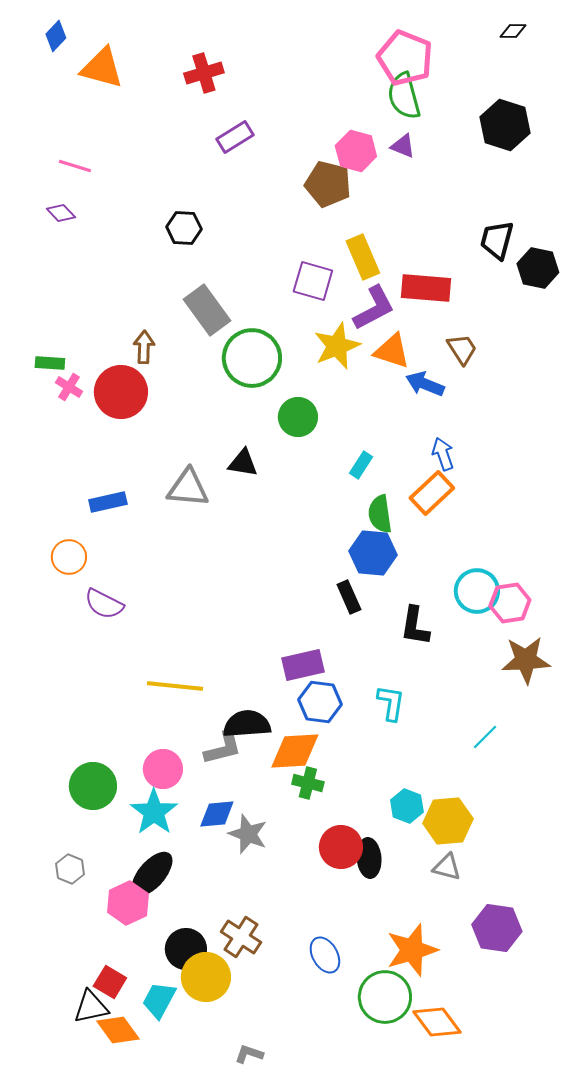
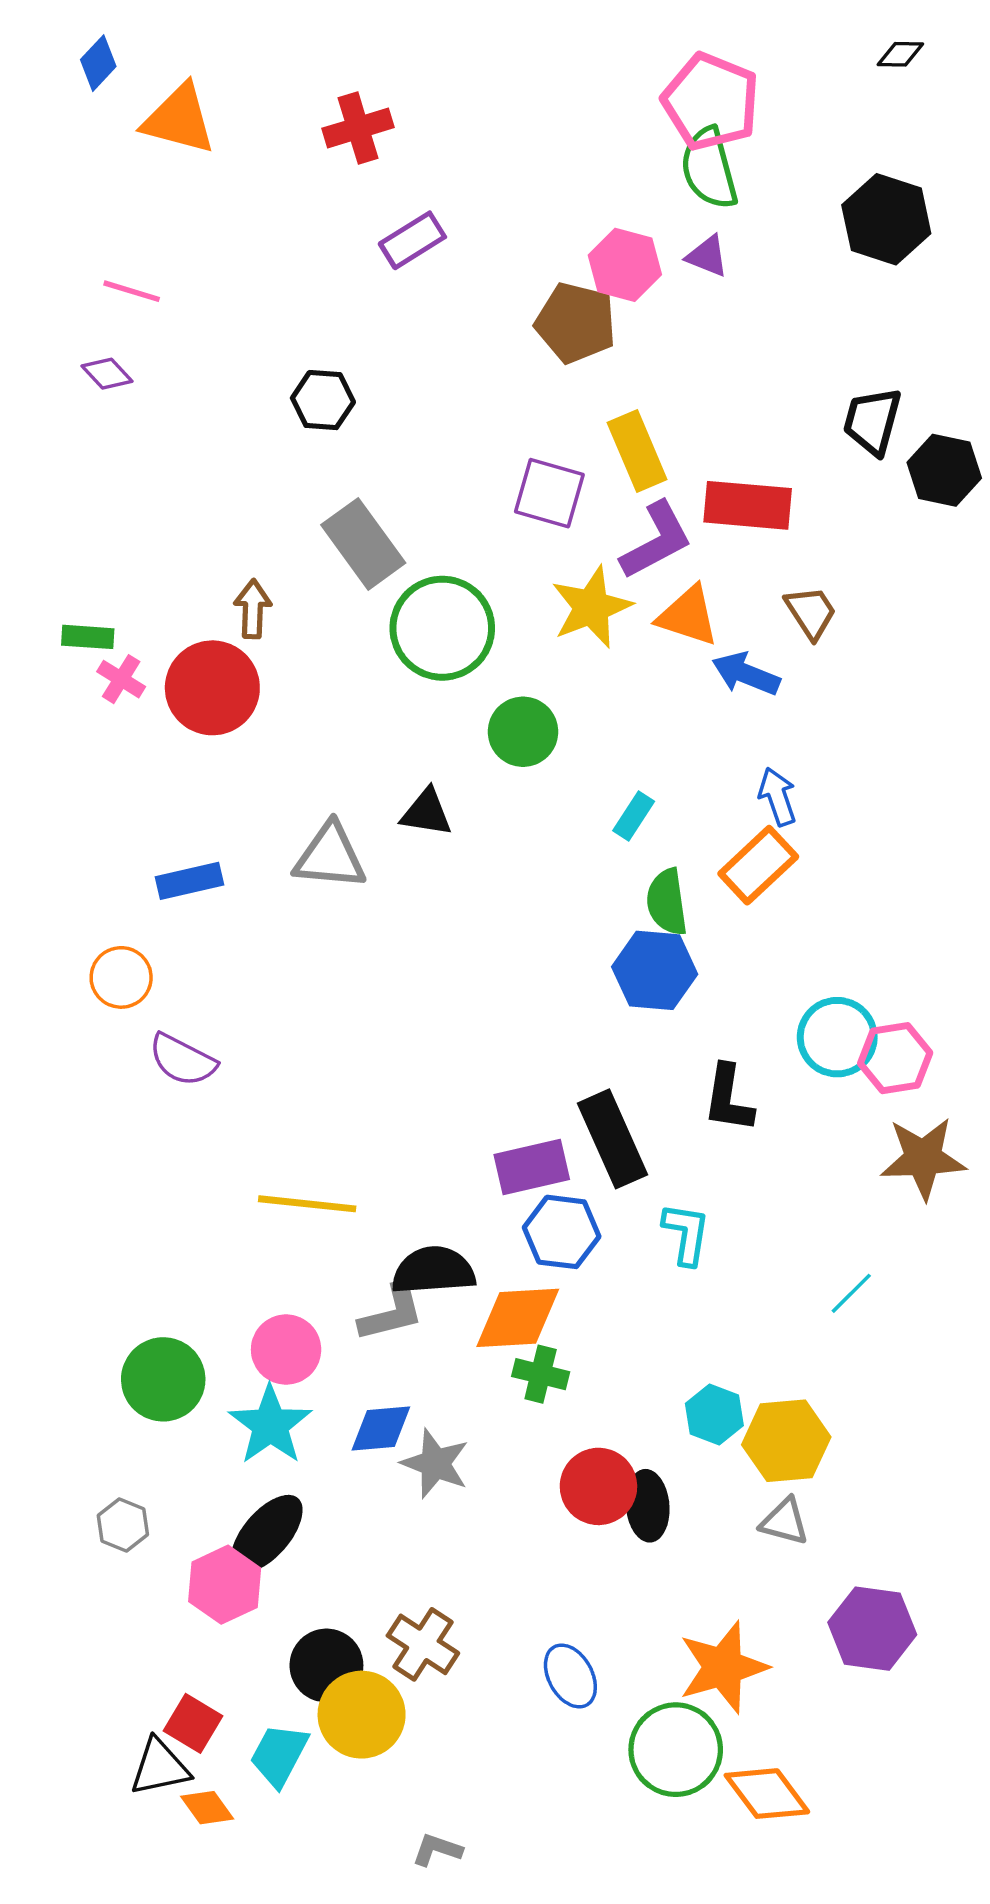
black rectangle: (349, 597) -> (613, 1139), moved, size x1.6
orange diamond: (118, 1030) -> (207, 1808), size x0.7

